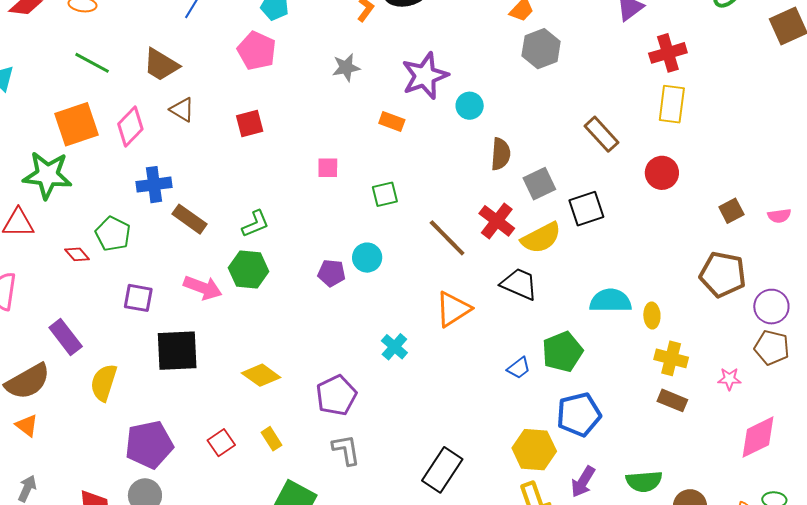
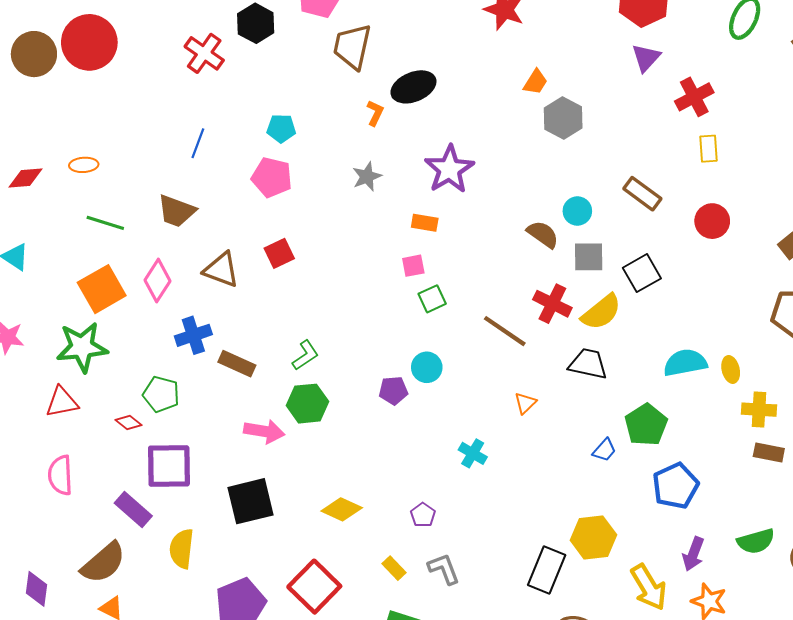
yellow rectangle: (672, 104) -> (709, 149), size x0.7
cyan circle: (470, 106) -> (577, 211), moved
brown triangle: (182, 110) -> (221, 270), moved, size x1.4
brown semicircle: (501, 154) -> (543, 234), turned -48
pink square: (328, 168) -> (413, 266), moved
gray square: (539, 184) -> (589, 257), turned 36
purple square: (138, 298) -> (169, 466), moved, size x1.6
orange triangle: (453, 309) -> (525, 403), size x0.6
purple pentagon: (336, 395) -> (423, 515), size x0.6
yellow rectangle: (271, 439) -> (394, 568), moved
red square: (221, 443) -> (314, 587), size x1.8
yellow hexagon: (534, 450) -> (593, 537), moved

